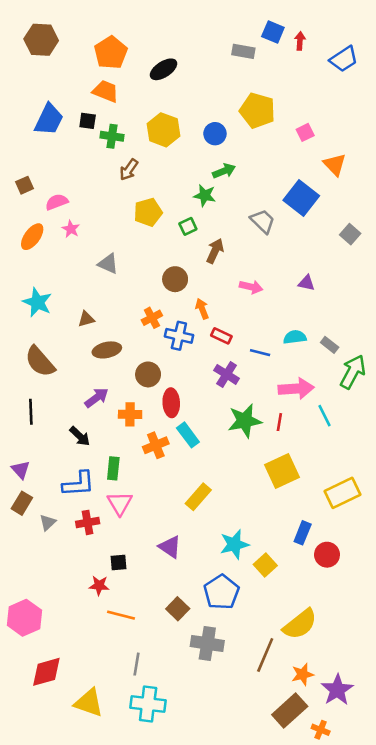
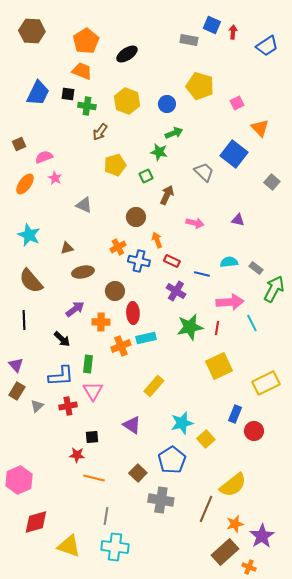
cyan rectangle: (188, 435) -> (146, 338), turned -66

